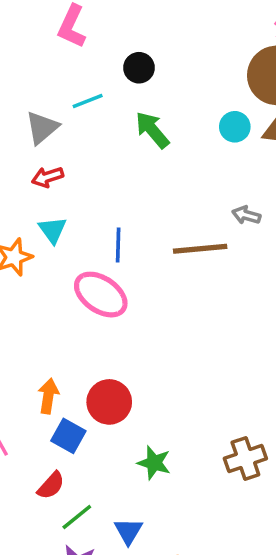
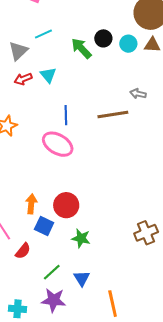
black circle: (139, 68) -> (103, 38), moved
cyan triangle: (53, 230) -> (48, 75), moved
green star: (154, 463) -> (81, 238), moved
red semicircle: (51, 486) -> (23, 251), moved

